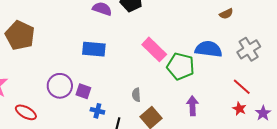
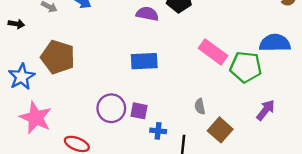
purple arrow: (192, 106) -> (266, 110), turned 48

